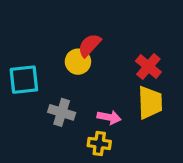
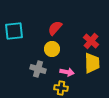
yellow circle: (78, 62) -> (52, 49), moved
cyan square: (24, 80) -> (14, 31), moved

